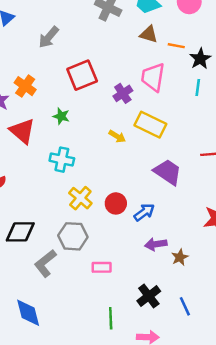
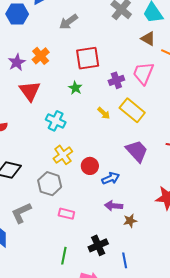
green star: (61, 116) -> (75, 88), moved
gray L-shape: (45, 263) -> (21, 213), moved

